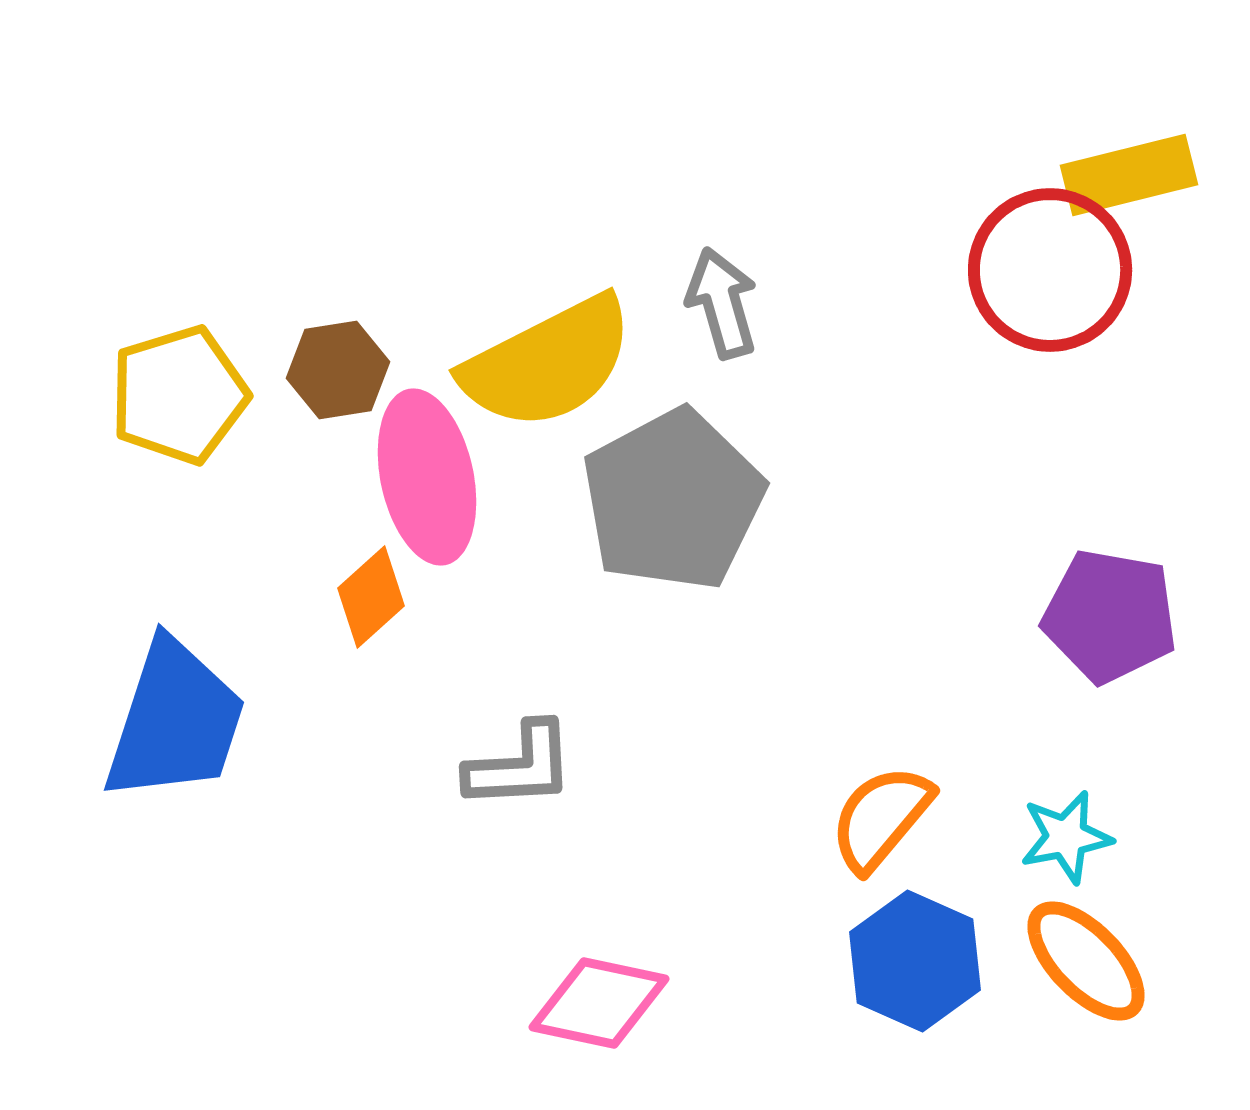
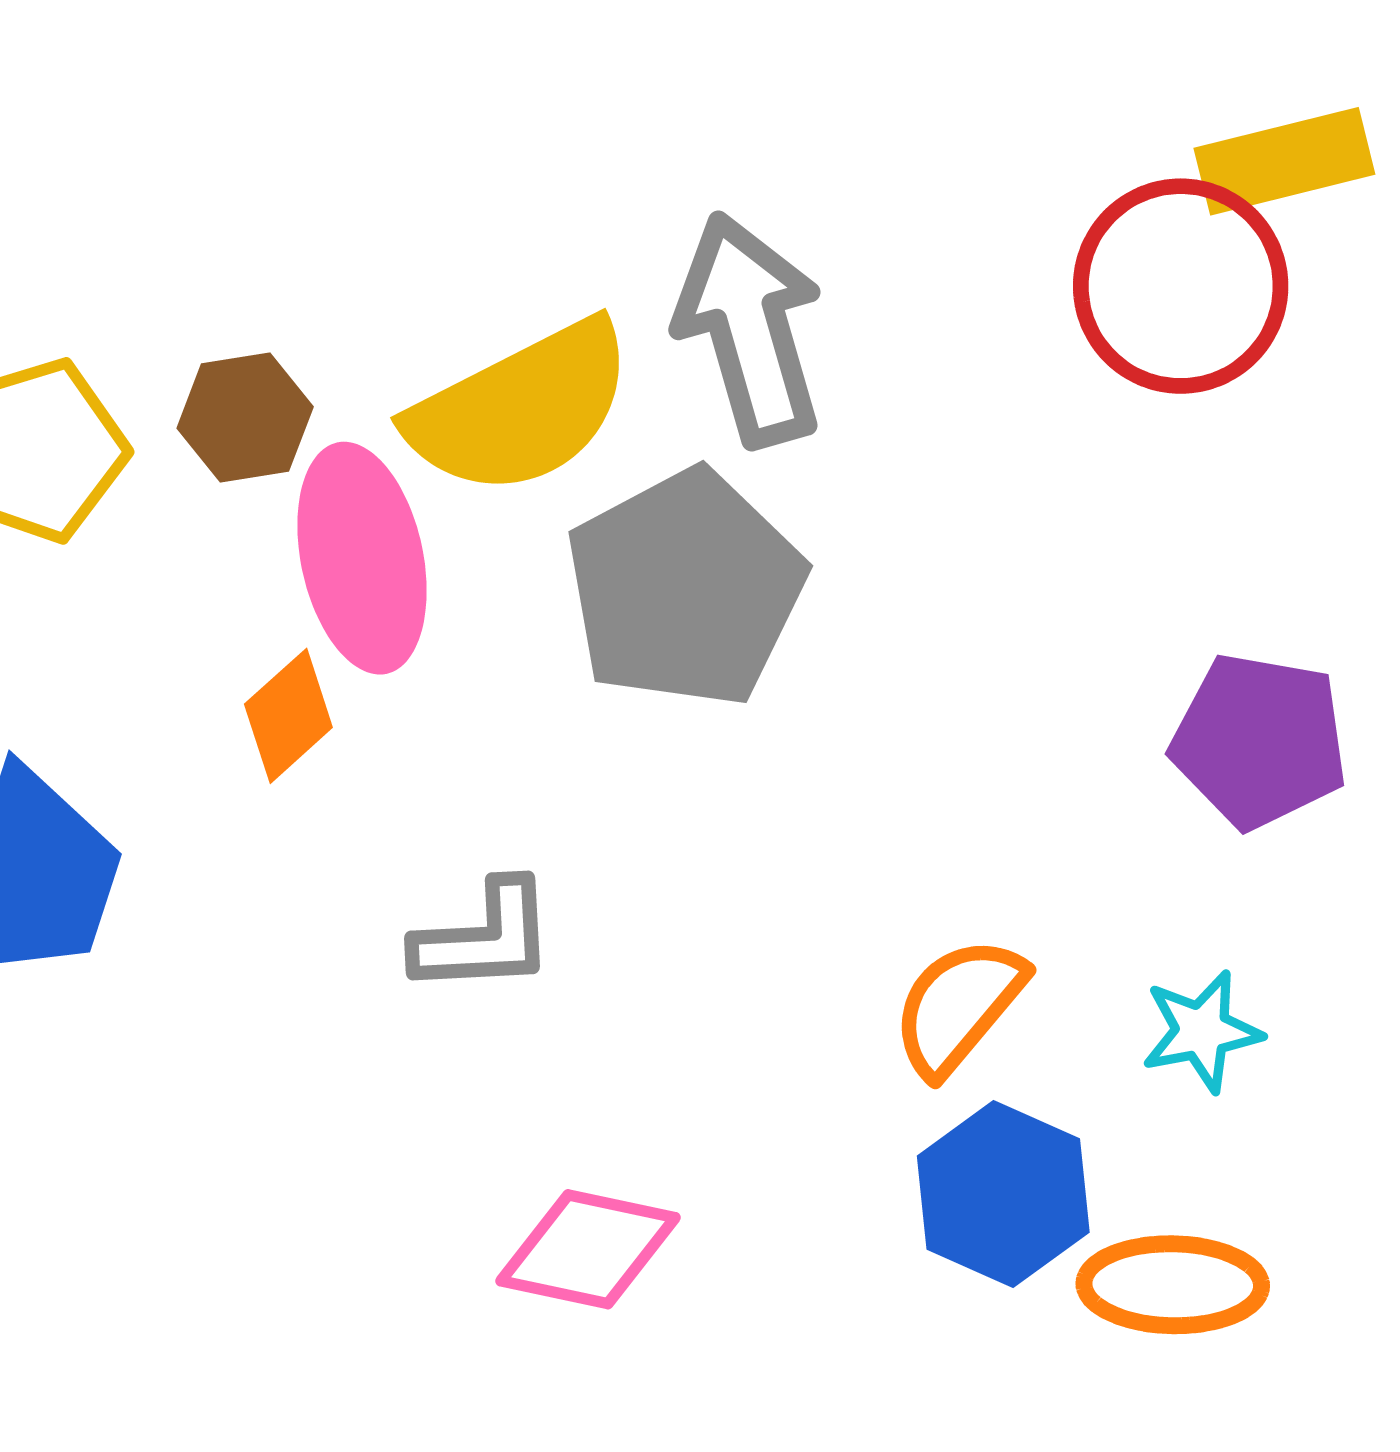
gray arrow: (722, 303) -> (750, 329), size x1.6
orange ellipse: (1086, 961) -> (1173, 1285), moved, turned -45

